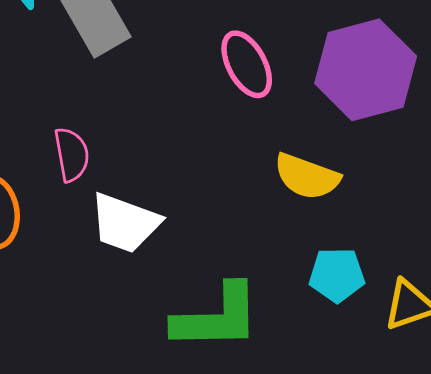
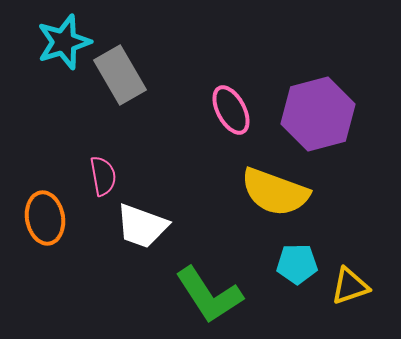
yellow semicircle: (307, 176) -> (275, 192), size x1.4
green L-shape: (217, 317) -> (209, 295), turned 58

